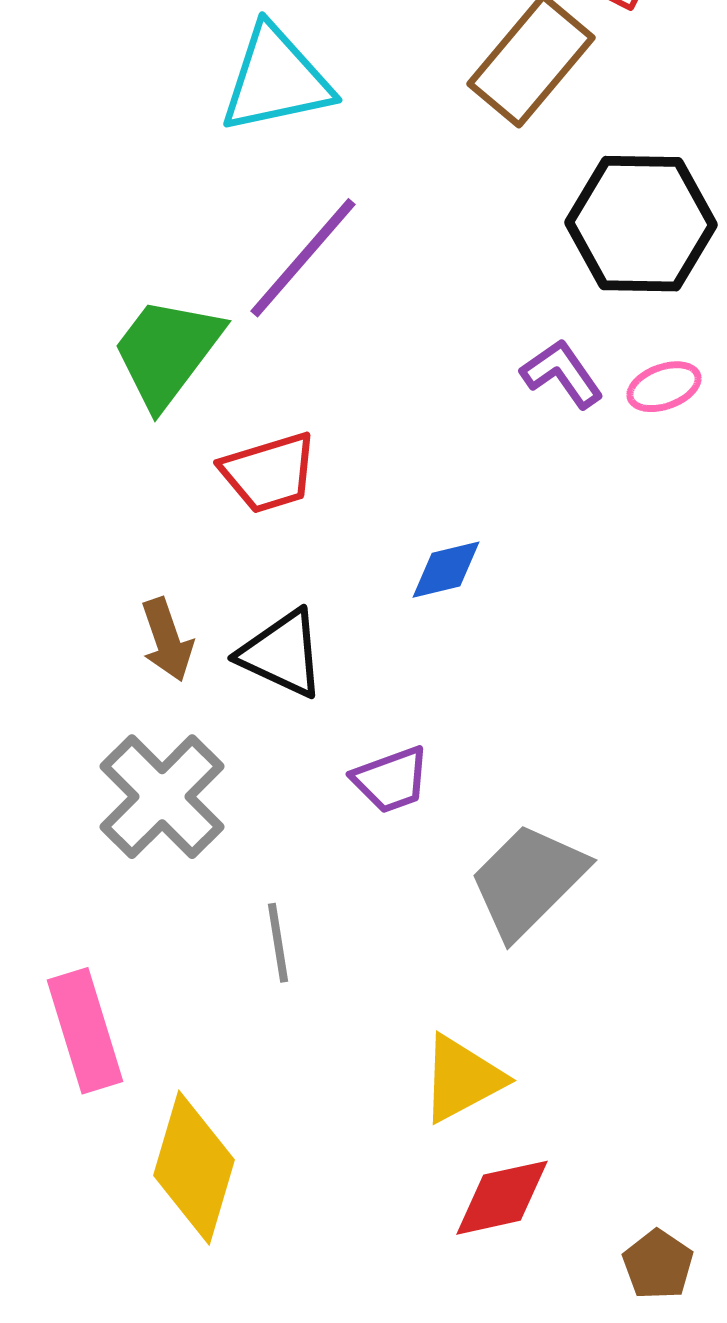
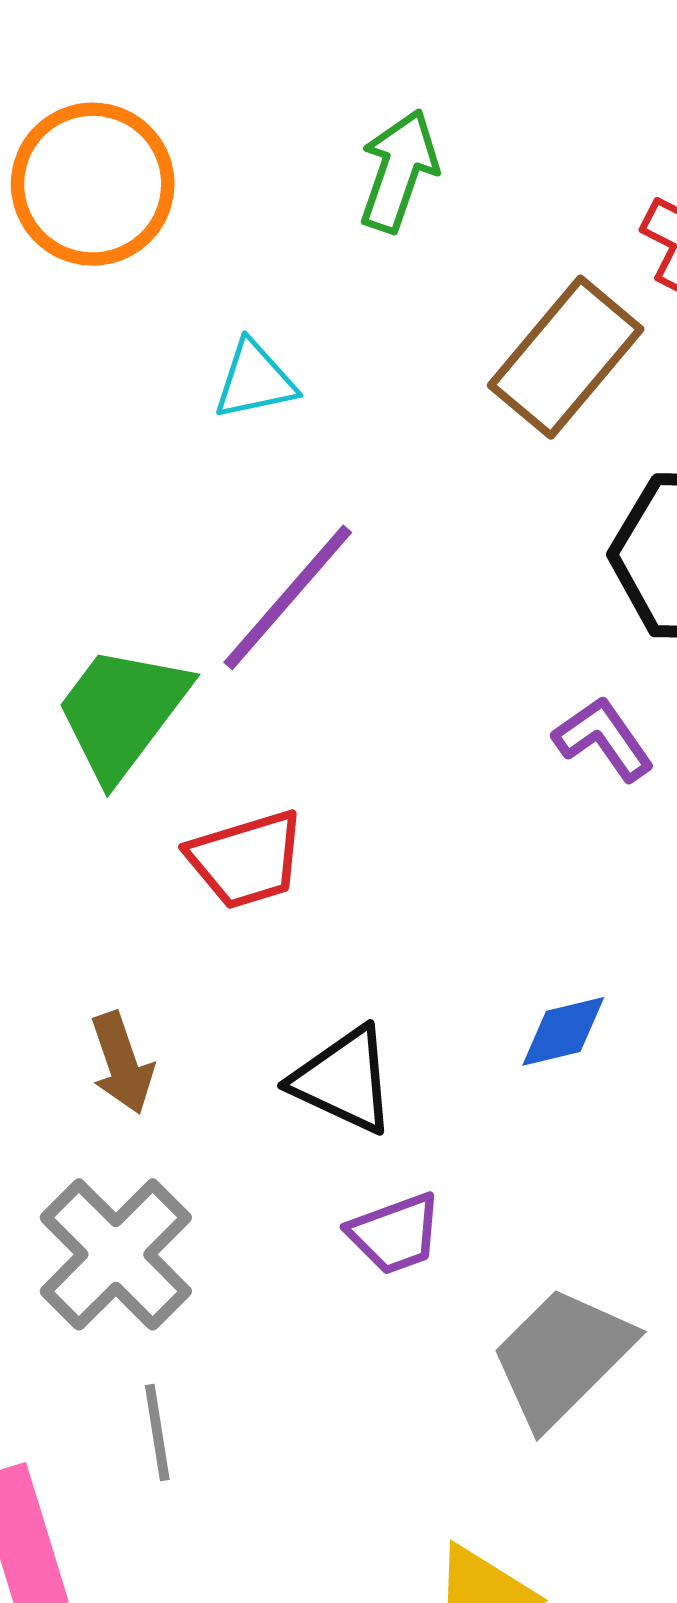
cyan triangle: (276, 80) -> (255, 380), size x0.6
blue diamond: (446, 570) -> (563, 1031), moved
black triangle: (282, 654) -> (344, 1080), moved
gray line: (278, 943) -> (157, 1432), moved

